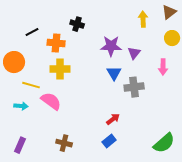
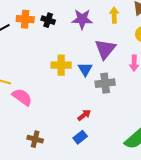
orange cross: (56, 43) -> (25, 19), moved
purple star: (111, 46) -> (82, 19), moved
purple triangle: (134, 53) -> (105, 49), size x1.6
yellow cross: (60, 69) -> (61, 65), moved

